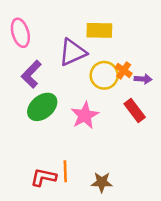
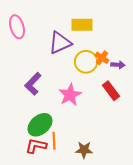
purple L-shape: (31, 74) -> (33, 84), moved
green ellipse: (42, 107) -> (40, 125), moved

